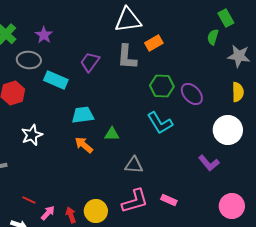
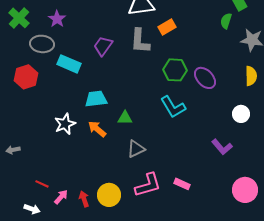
white circle: (228, 130) -> (241, 114), size x0.6
white star: (32, 135) -> (65, 124), moved
gray triangle: (134, 165) -> (136, 149), moved, turned -30

